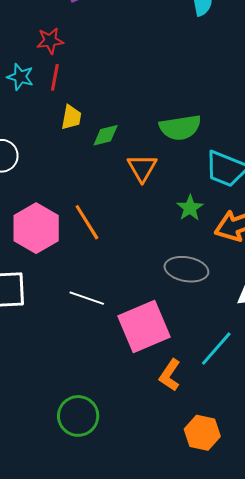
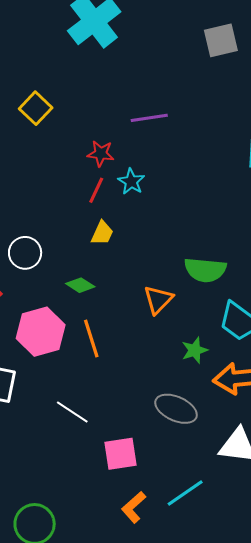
cyan star: (20, 77) -> (131, 182), moved
green diamond: (106, 135) -> (80, 285), moved, turned 32
pink square: (144, 327) -> (121, 454), size x0.7

